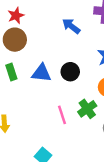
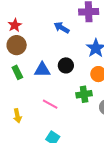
green cross: (87, 109) -> (84, 94), turned 35
pink line: (62, 115) -> (50, 104), moved, turned -35

